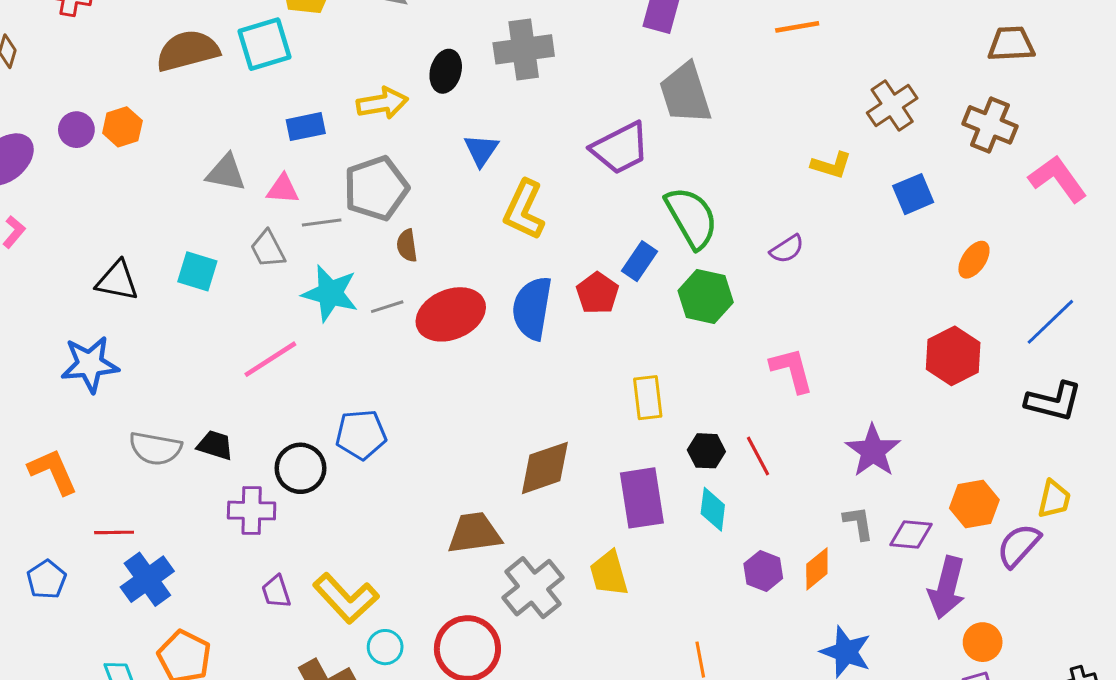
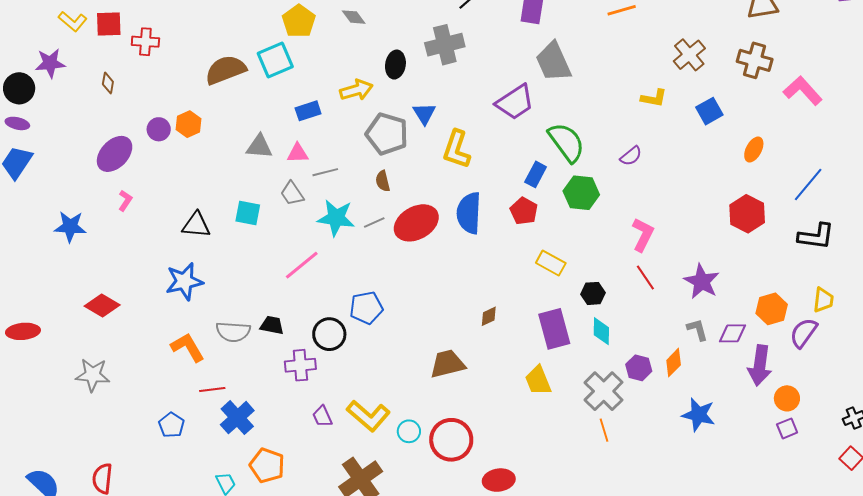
gray pentagon: (376, 188) -> (387, 134), moved, turned -30
red pentagon: (597, 293) -> (524, 211), moved
pink L-shape: (792, 370) -> (643, 235), turned 48
yellow rectangle: (648, 398) -> (551, 263), turned -48
red line: (758, 456) -> (645, 278), moved
brown diamond: (545, 468) -> (489, 316), size x0.5
orange L-shape: (53, 471) -> (188, 347), moved
gray cross: (533, 588) -> (604, 391), moved
cyan circle: (385, 647) -> (409, 431), moved

